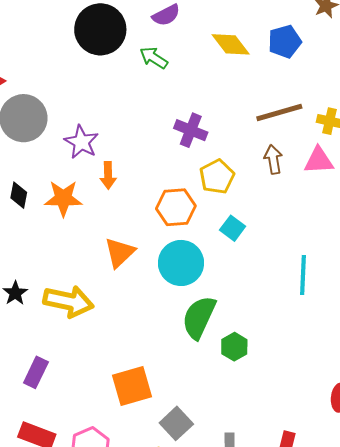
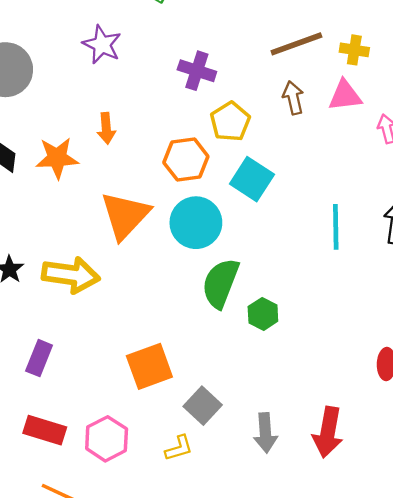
purple star: (81, 142) -> (102, 45), moved
cyan square: (233, 228) -> (252, 179), size x1.5
orange triangle: (120, 253) -> (125, 215), size x1.4

